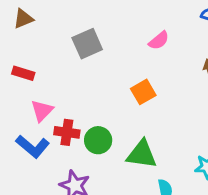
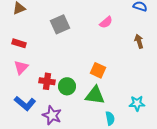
orange square: (143, 92) -> (98, 70), moved, turned -35
pink triangle: (42, 111) -> (21, 67), moved
blue L-shape: (33, 146) -> (25, 103), moved

